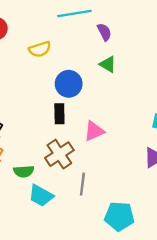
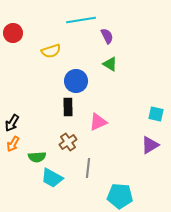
brown cross: (59, 154) -> (68, 142), size x0.7

